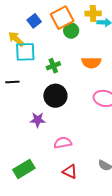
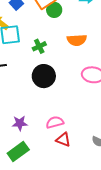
purple star: (38, 120) -> (20, 123), moved
red triangle: (70, 172) -> (63, 140), moved

